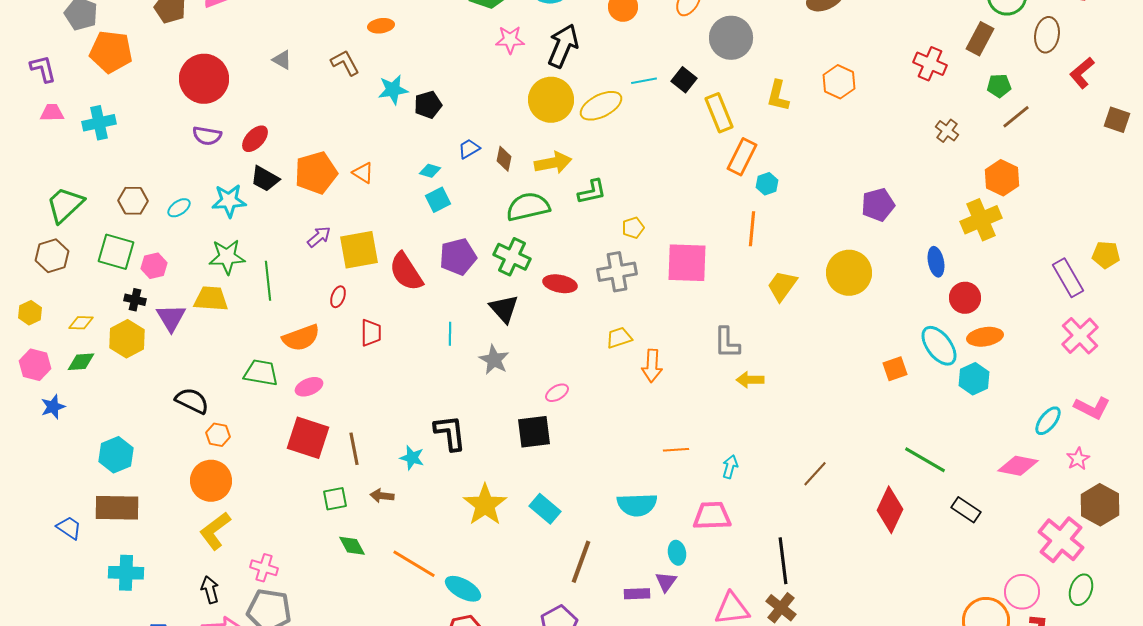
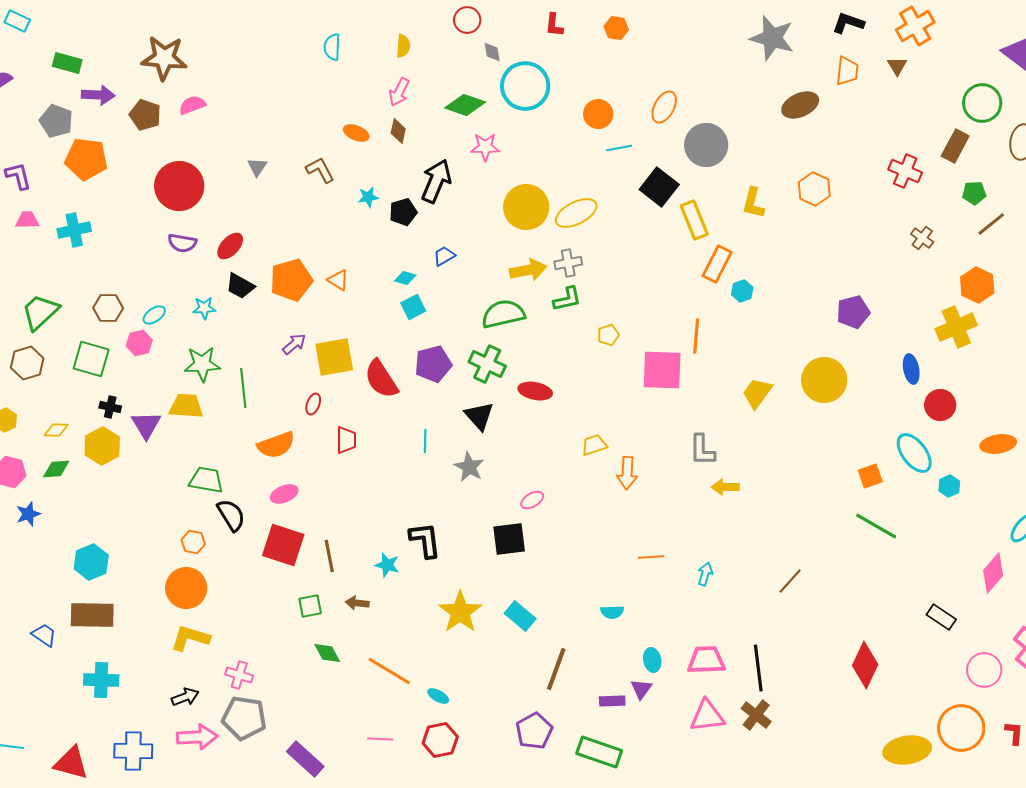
orange ellipse: (381, 26) -> (356, 133), turned 30
black arrow: (563, 46) -> (436, 181), moved
gray triangle: (282, 60) -> (257, 167), turned 35
black square: (684, 80) -> (659, 187), size x1.5
cyan line: (644, 81) -> (619, 148), moved
cyan star: (393, 90) -> (368, 197), size x0.7
brown diamond: (504, 159) -> (398, 131), moved
cyan star: (229, 201) -> (204, 308), size x0.7
orange line: (752, 229) -> (696, 336), moved
pink hexagon: (154, 266) -> (139, 343), moved
gray cross: (617, 272) -> (568, 263), moved, size x0.7
orange ellipse: (985, 337) -> (998, 444), moved
green trapezoid: (261, 373) -> (206, 480), moved
cyan hexagon: (974, 379) -> (949, 486), size x0.7
black semicircle: (192, 401) -> (231, 515), moved, turned 32
green line: (925, 460) -> (876, 526), moved
pink diamond: (1018, 466) -> (993, 573), turned -60
cyan semicircle: (637, 505) -> (612, 612), size x0.6
red diamond: (890, 510) -> (865, 665), moved
pink trapezoid: (712, 516) -> (706, 660), moved
yellow L-shape: (215, 531) -> (190, 638), turned 54
cyan ellipse: (463, 589) -> (438, 696), size x0.6
black arrow: (210, 590) -> (185, 697), turned 84
pink circle: (1022, 592) -> (984, 670), moved

